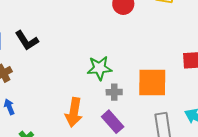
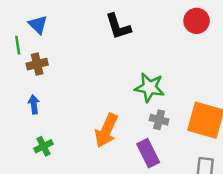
black L-shape: (27, 41) -> (118, 26), moved

